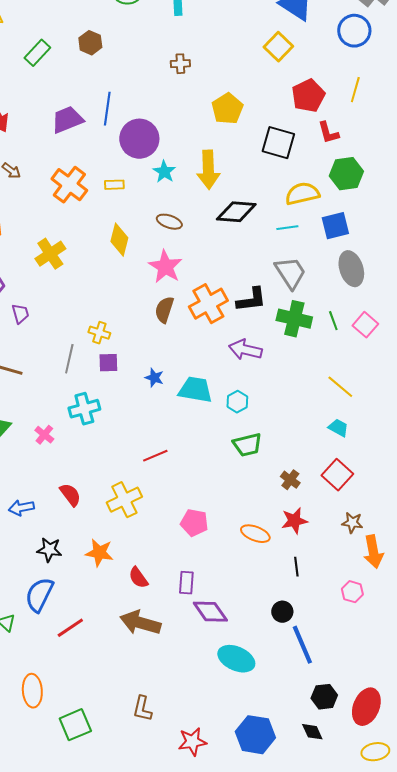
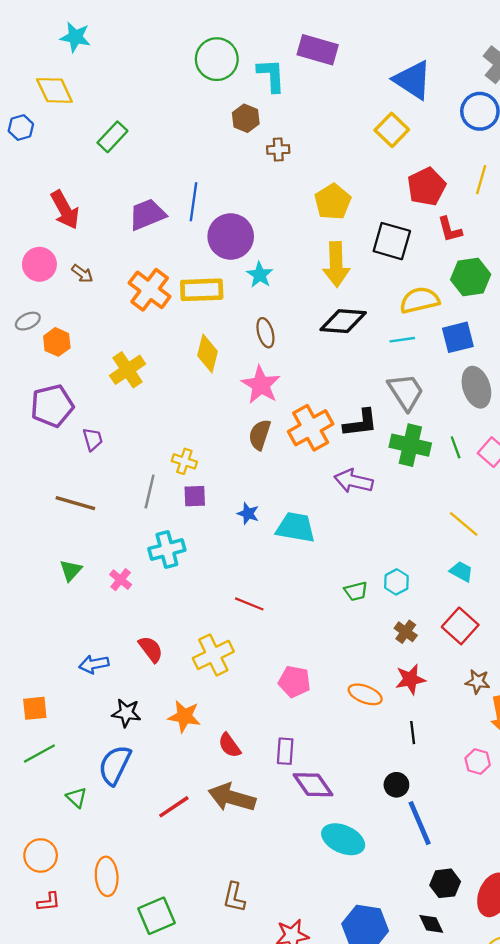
brown hexagon: (90, 43) -> (246, 118), moved
yellow arrow: (208, 170) -> (336, 264), moved
yellow rectangle: (114, 185) -> (202, 290), size x1.8
brown ellipse: (169, 222) -> (265, 333), turned 55
cyan hexagon: (237, 402) -> (396, 582), moved
green trapezoid: (247, 445) -> (356, 591), size x0.7
red line: (155, 456) -> (249, 604), turned 45
red line: (70, 628) -> (174, 807), moved

